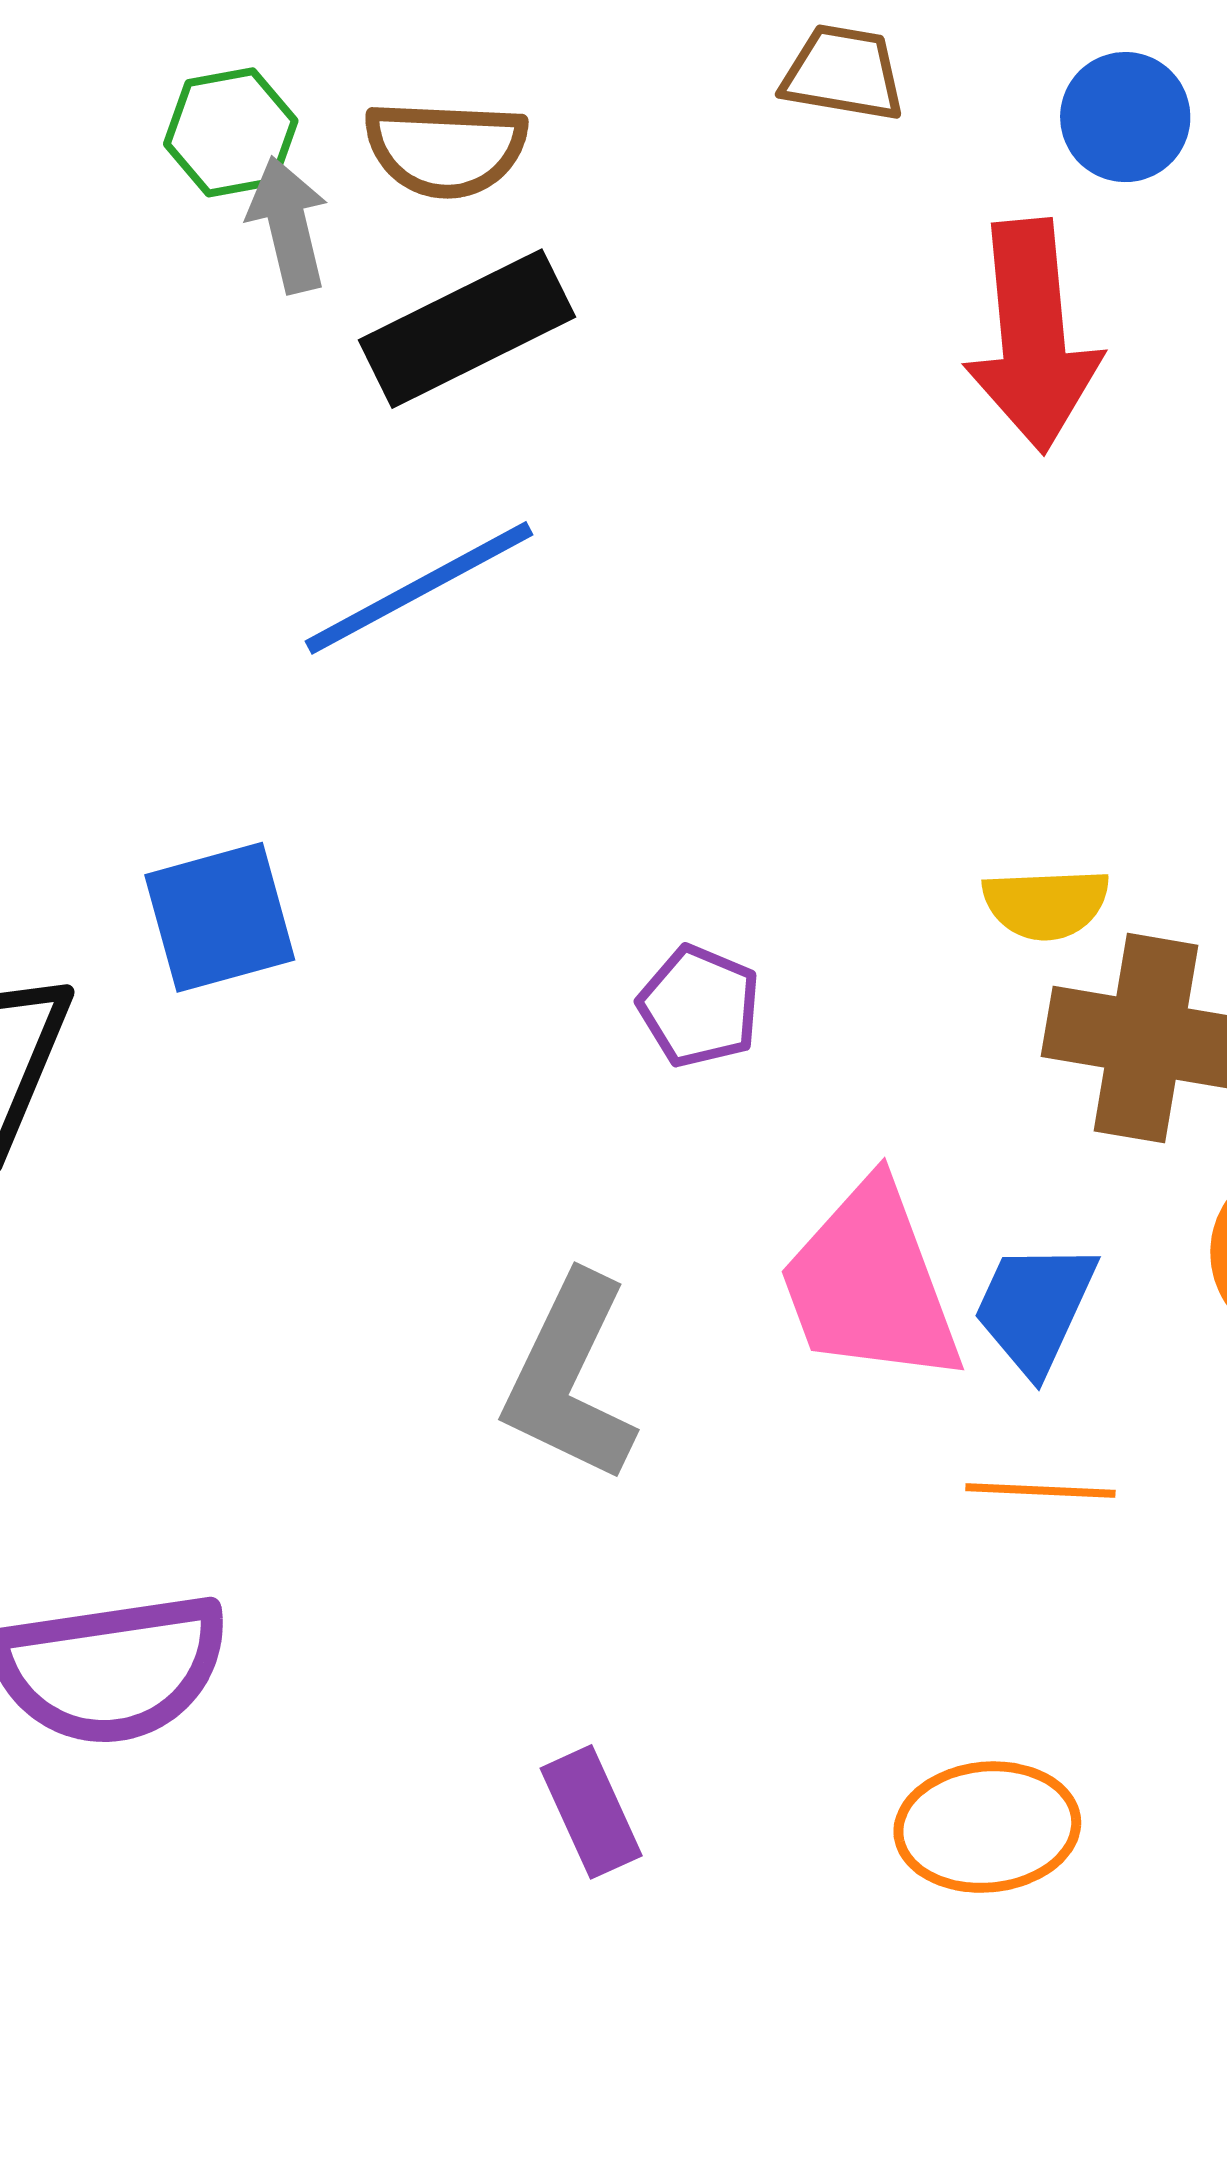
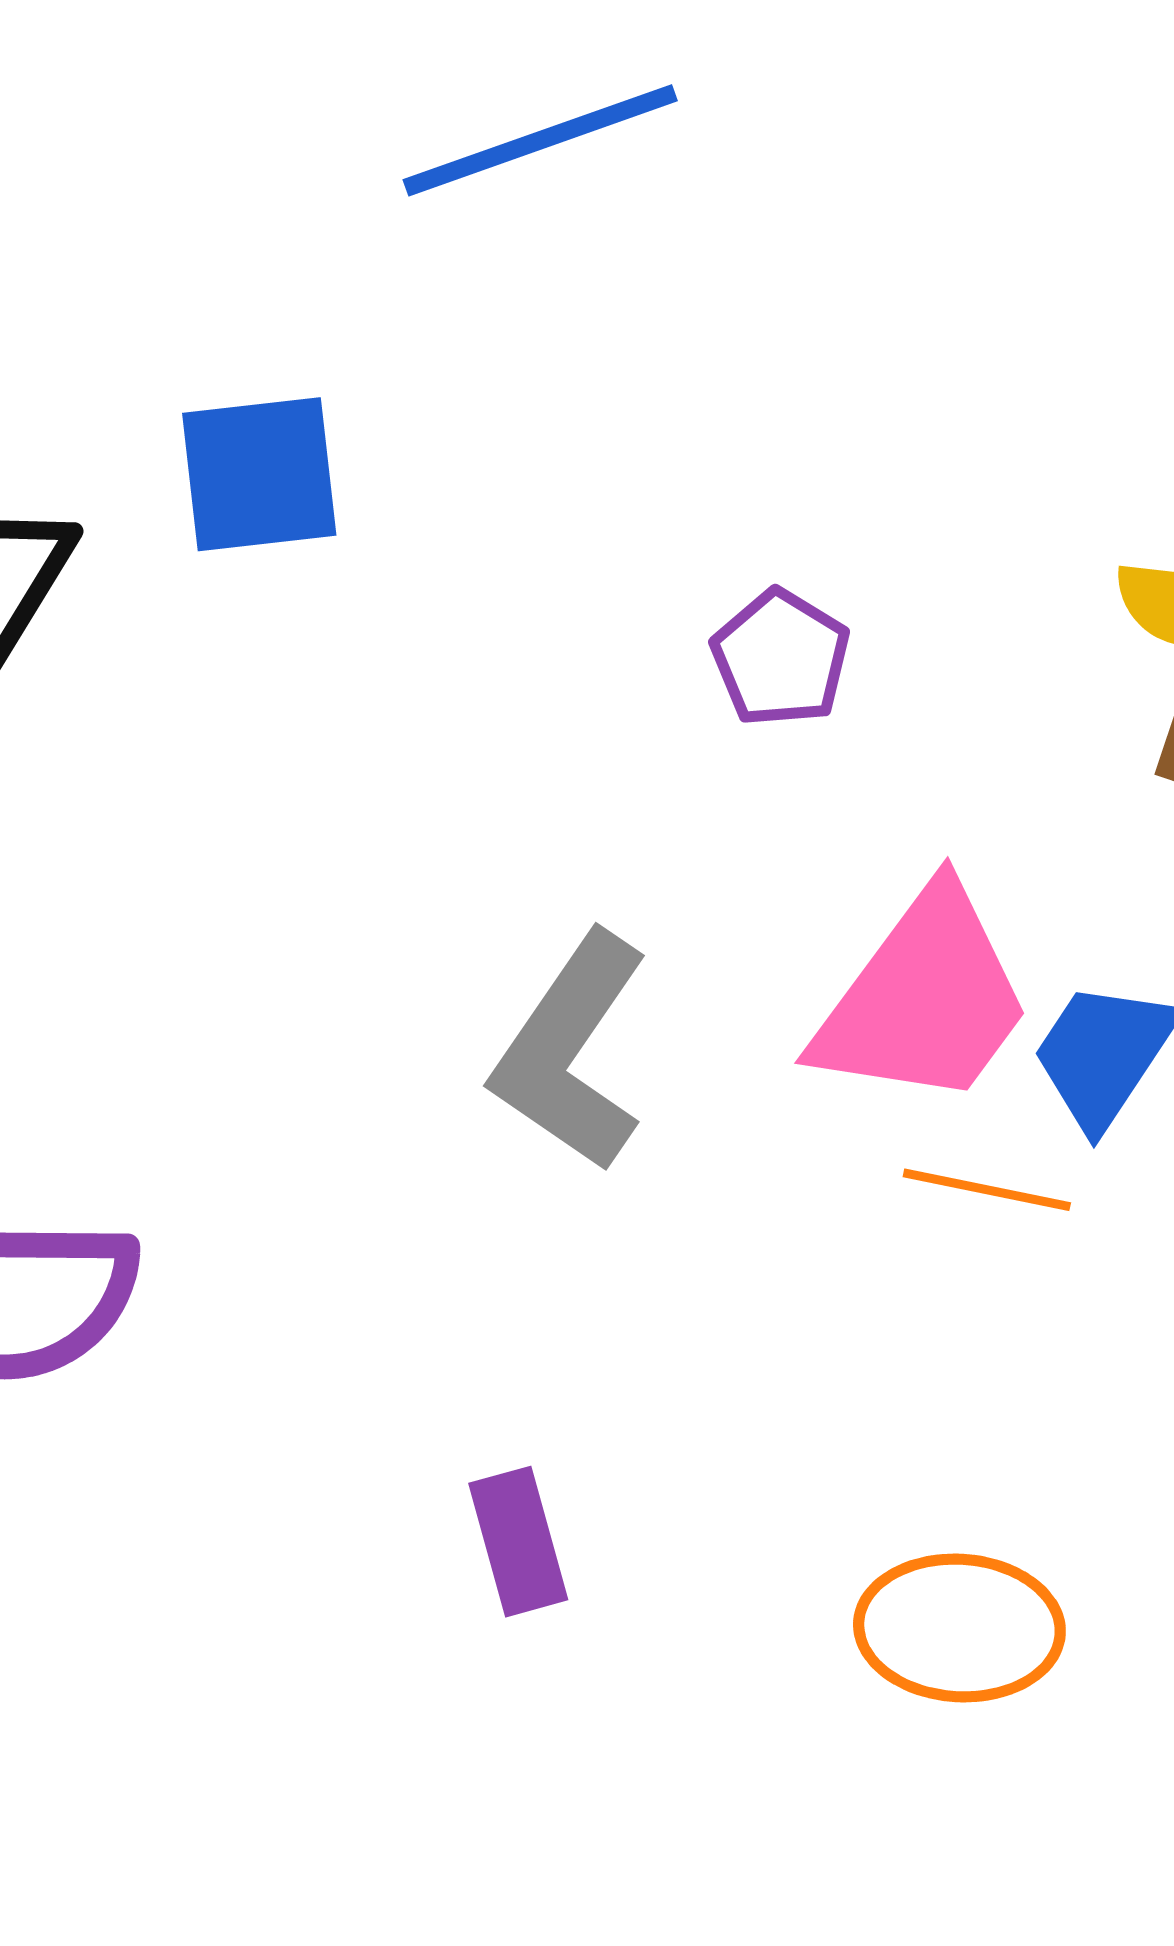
pink trapezoid: (870, 1284) -> (924, 999), turned -132
orange line: (1040, 1490) -> (987, 1190), moved

